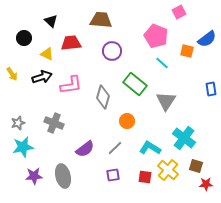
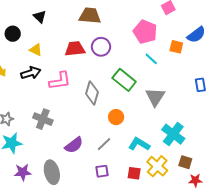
red trapezoid: (71, 43) -> (75, 49), moved

